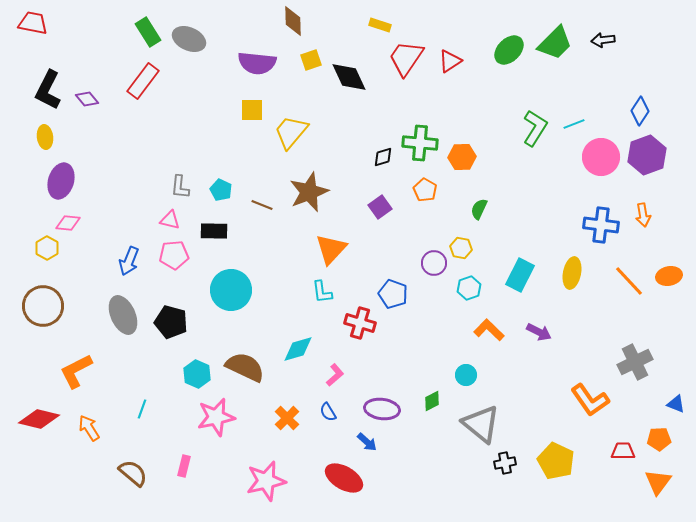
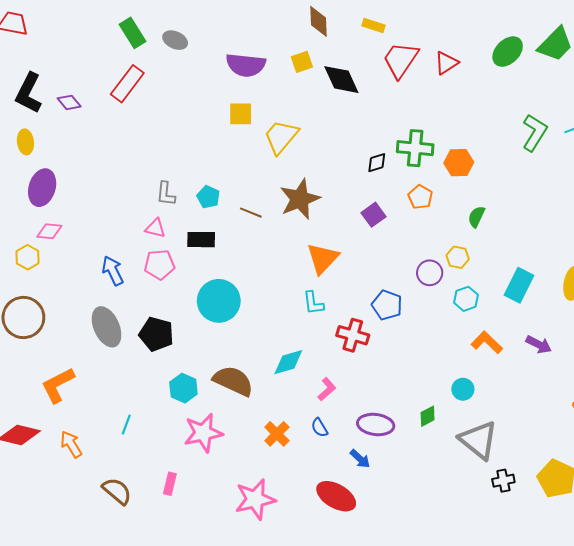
brown diamond: (293, 21) -> (318, 21), moved
gray ellipse: (189, 39) -> (175, 40), size x0.7
blue arrow: (129, 261) -> (113, 271), turned 132

